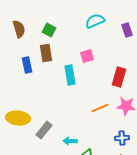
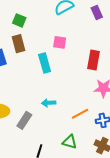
pink square: (87, 56) -> (60, 42), turned 32
orange line: (100, 108) -> (80, 114), moved
cyan arrow: (70, 141) -> (49, 103), moved

